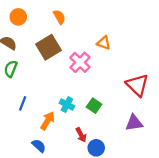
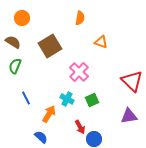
orange semicircle: (59, 17) -> (80, 18), moved, turned 40
pink cross: (80, 62) -> (79, 72), moved
blue line: (23, 103) -> (26, 98), turned -48
green square: (94, 106) -> (92, 100), turned 32

